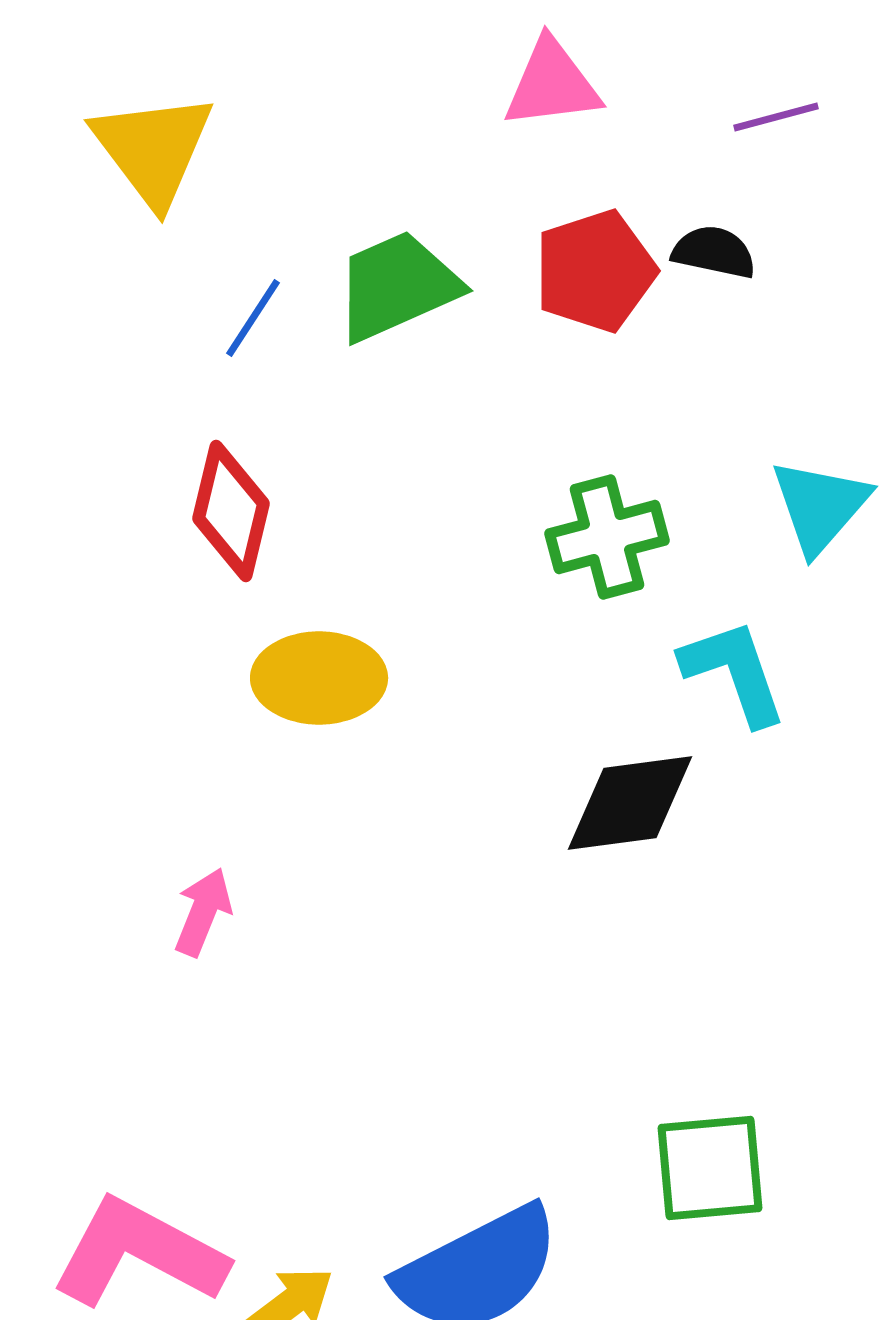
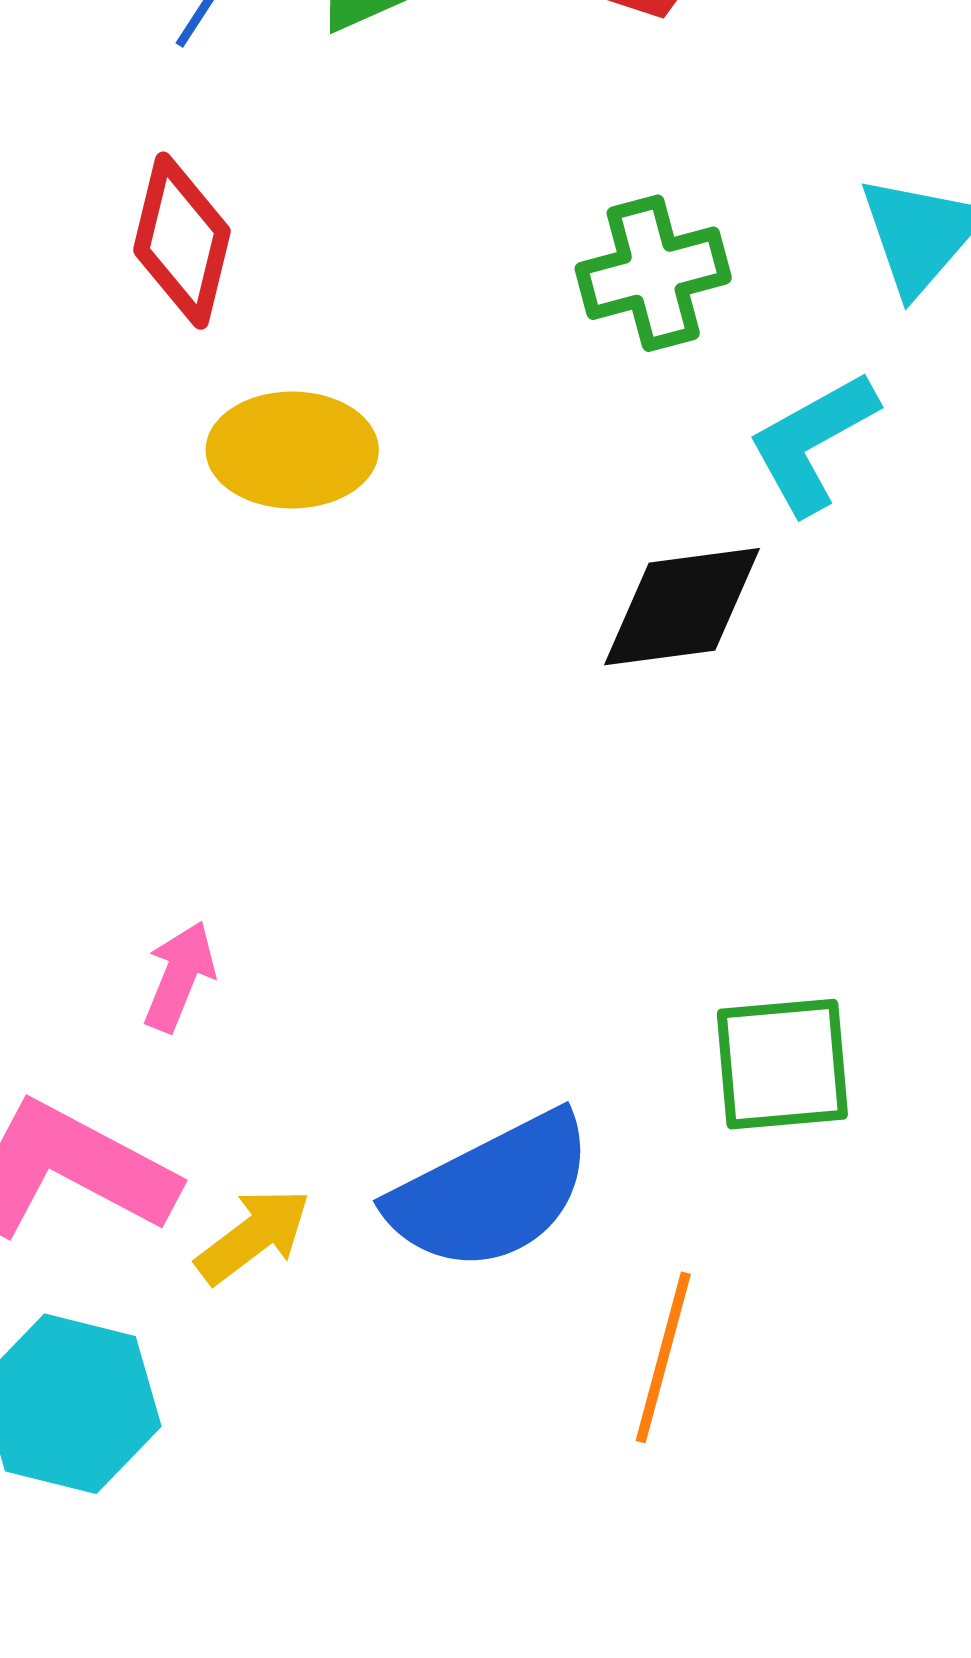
cyan L-shape: (734, 672) -> (812, 442), turned -100
pink arrow: (203, 912) -> (179, 976), moved

